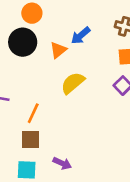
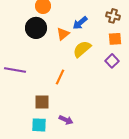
yellow semicircle: (73, 83) -> (82, 49), moved
orange line: (33, 113) -> (60, 77), moved

